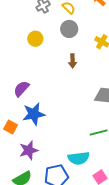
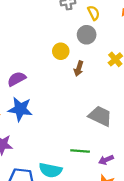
yellow circle: (35, 39) -> (61, 51), moved

